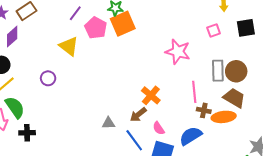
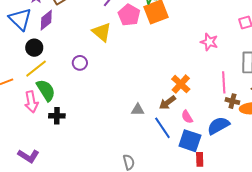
pink star: (178, 52) -> (209, 42), size x0.7

